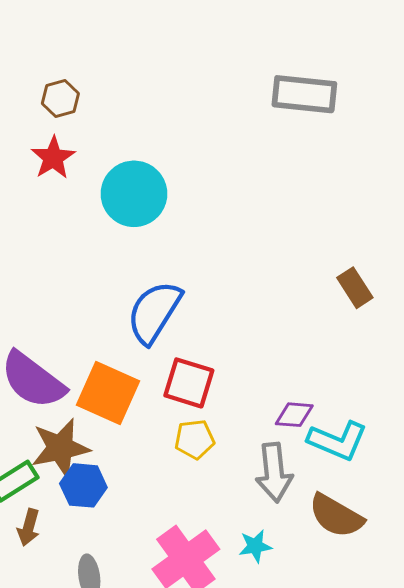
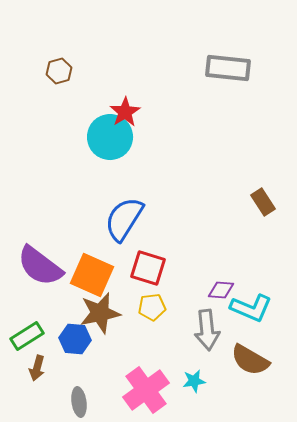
red star: (53, 158) -> (125, 112), moved
brown star: (60, 448) -> (100, 313), moved

